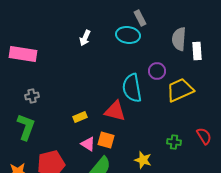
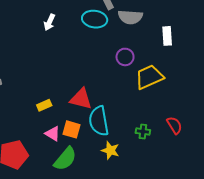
gray semicircle: (179, 39) -> (130, 17), moved, turned -90
cyan semicircle: (132, 88) -> (99, 121), moved

